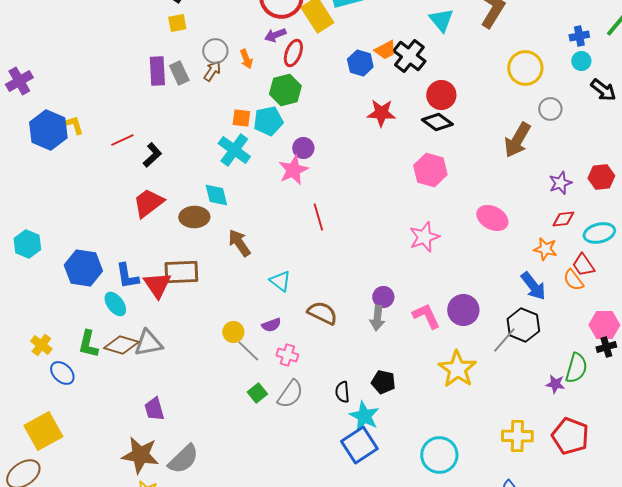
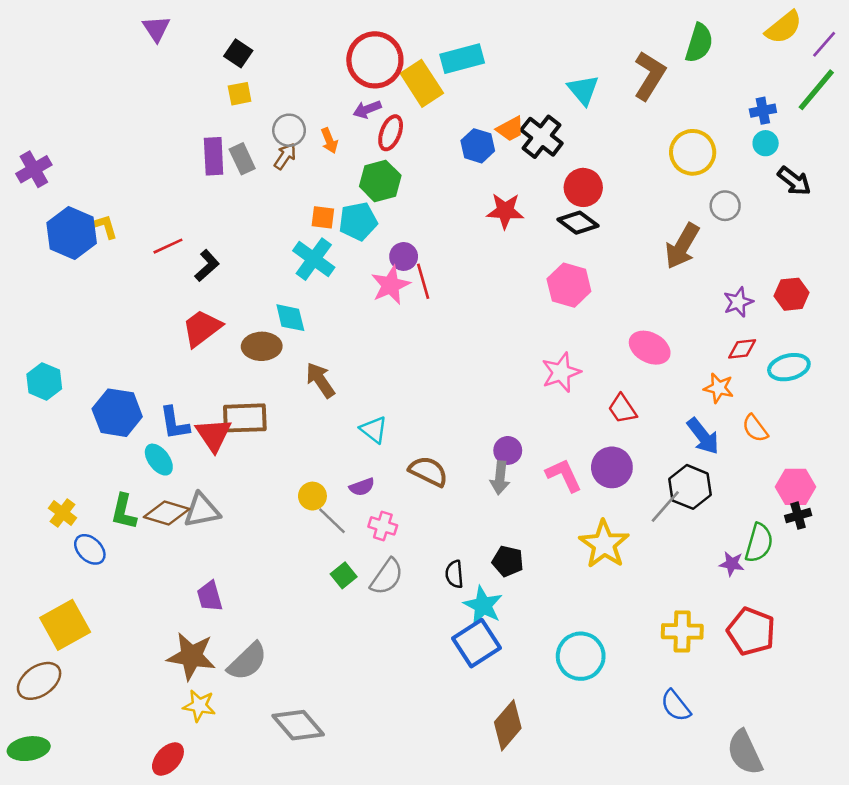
red line: (318, 217) -> (423, 281), moved
red trapezoid: (583, 265) -> (622, 409), moved

